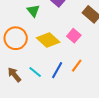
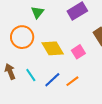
green triangle: (33, 11) -> (37, 12), moved

